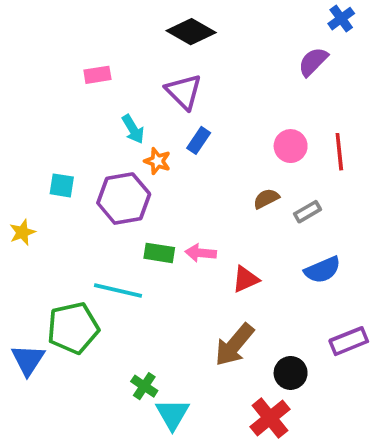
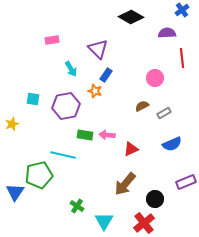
black diamond: (191, 32) -> (131, 17), moved
purple semicircle: (313, 62) -> (167, 33), turned 42
red line: (339, 152) -> (182, 58), moved
orange star: (157, 161) -> (95, 91), moved
cyan triangle: (172, 414) -> (104, 221), moved

